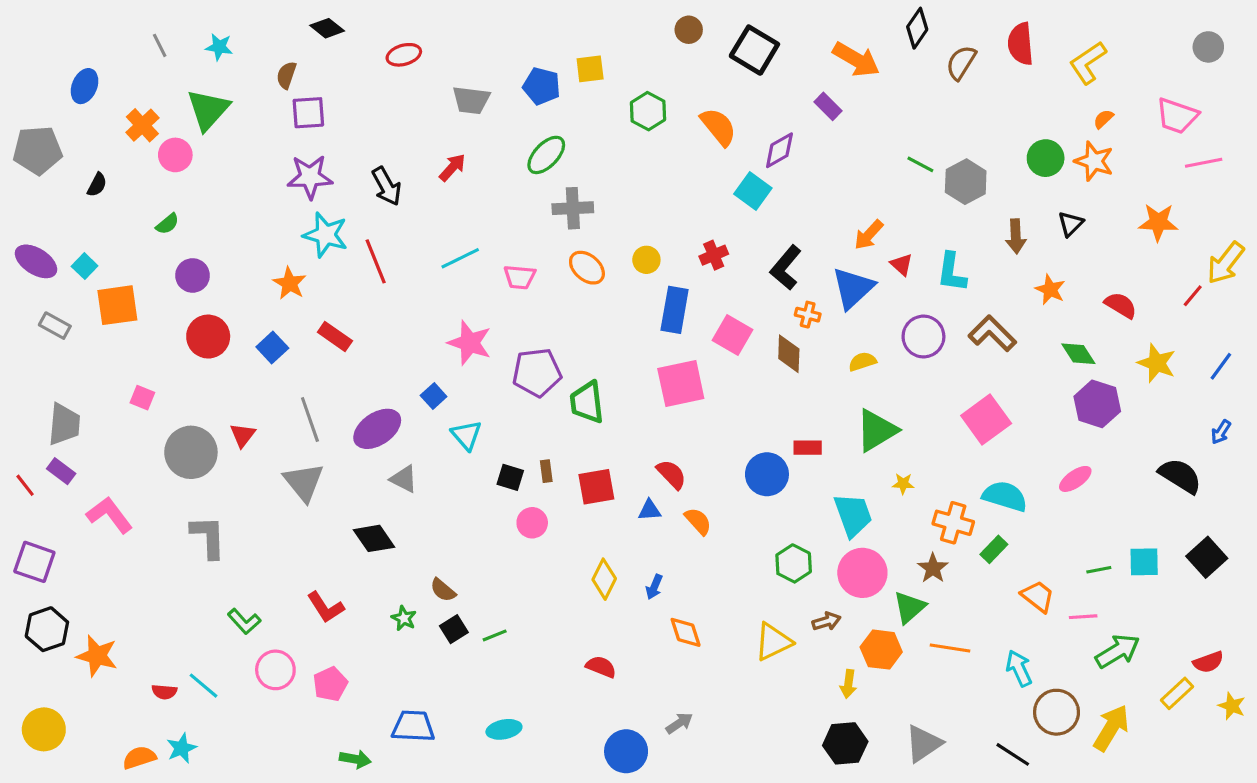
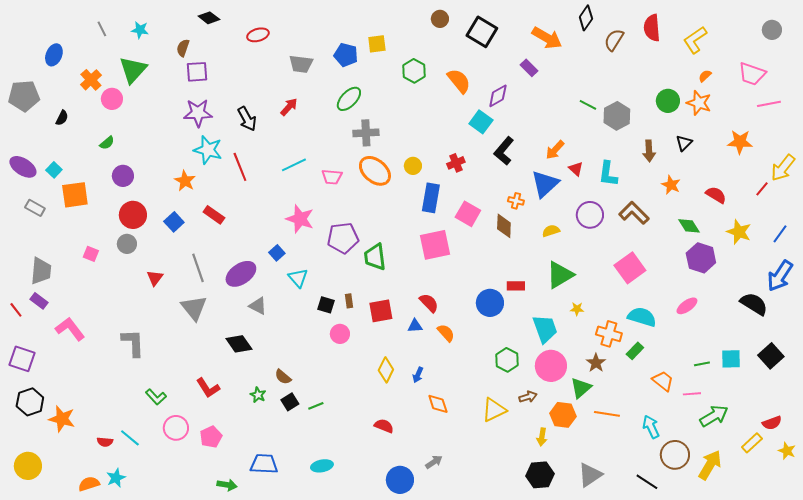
orange ellipse: (587, 268) -> (375, 171), size x1.4
black L-shape: (786, 268) -> (504, 151), moved
blue arrow: (1221, 432) -> (780, 276), size x2.0
gray circle: (191, 452) -> (127, 244), moved, size x0.6

